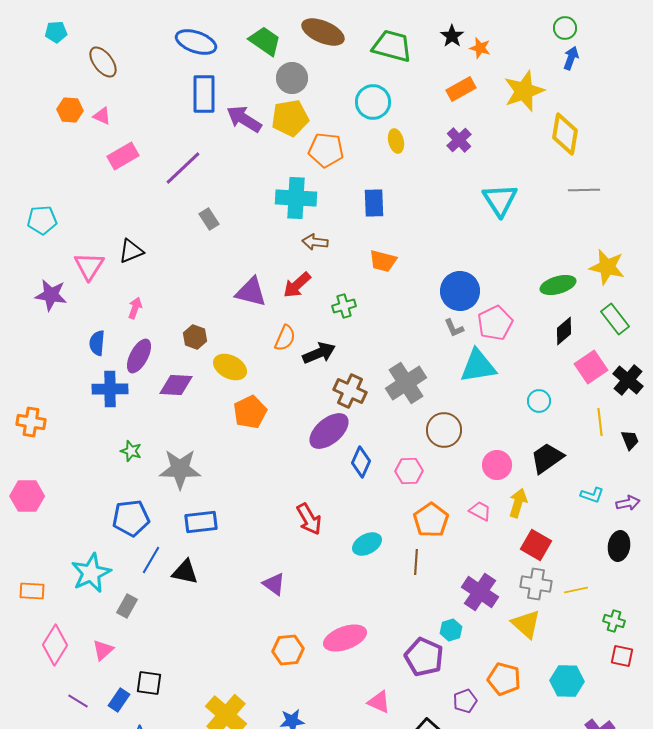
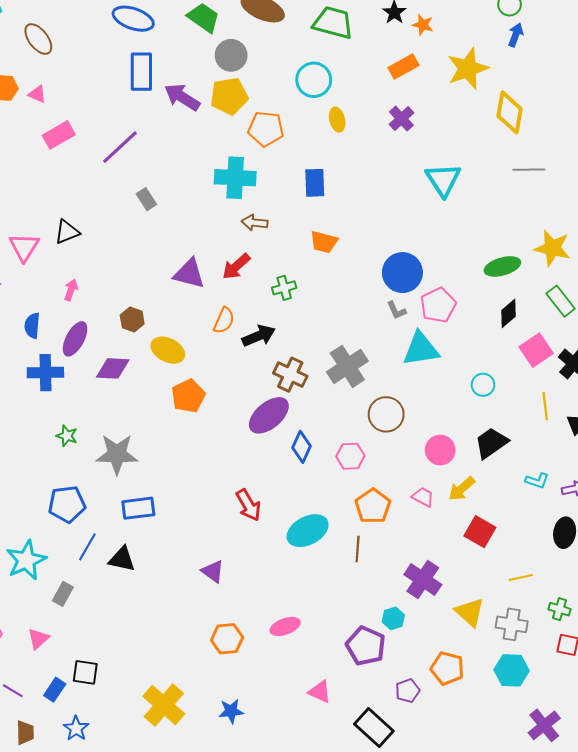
yellow arrow: (518, 503) -> (462, 489), turned -148
cyan ellipse: (367, 544) -> (308, 531), size x1.4
gray cross: (536, 584) -> (512, 624), moved
pink ellipse: (345, 638) -> (285, 626), size x0.7

